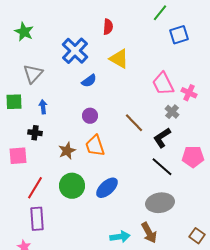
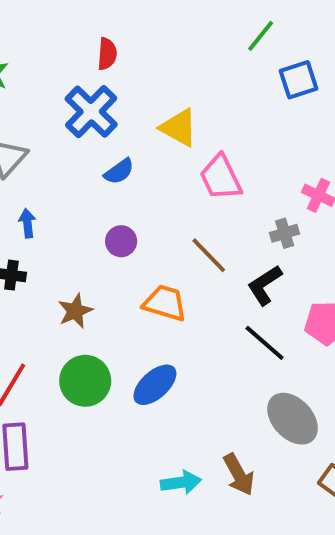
red semicircle: (108, 27) -> (107, 54), moved
pink trapezoid: (163, 84) -> (221, 177), moved
gray cross: (172, 112) -> (285, 233), turned 32
orange trapezoid: (95, 146) -> (165, 303), moved, turned 125
gray ellipse: (160, 203) -> (293, 419), moved, turned 56

